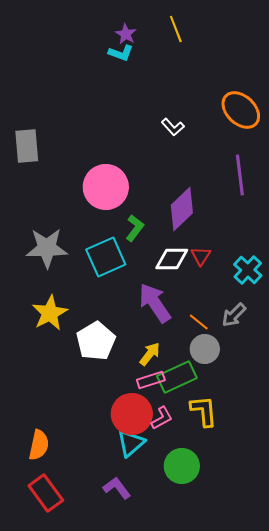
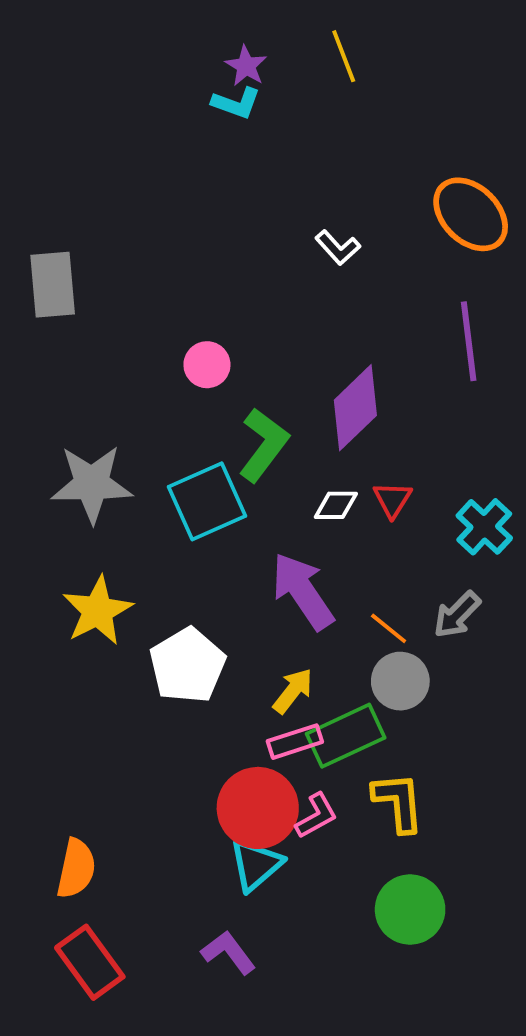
pink circle: (106, 187) -> (207, 365), size x0.5
green L-shape: (135, 228) -> (264, 445), size x1.4
white diamond: (172, 259) -> (336, 505), size x0.7
green circle: (182, 466) -> (410, 910), moved

